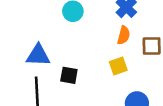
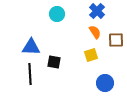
orange semicircle: (124, 35) -> (95, 32), turned -48

